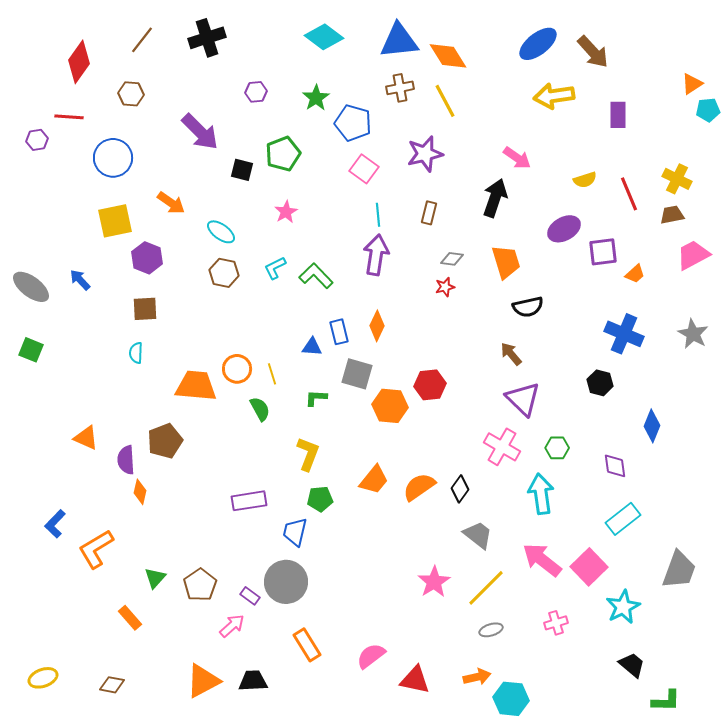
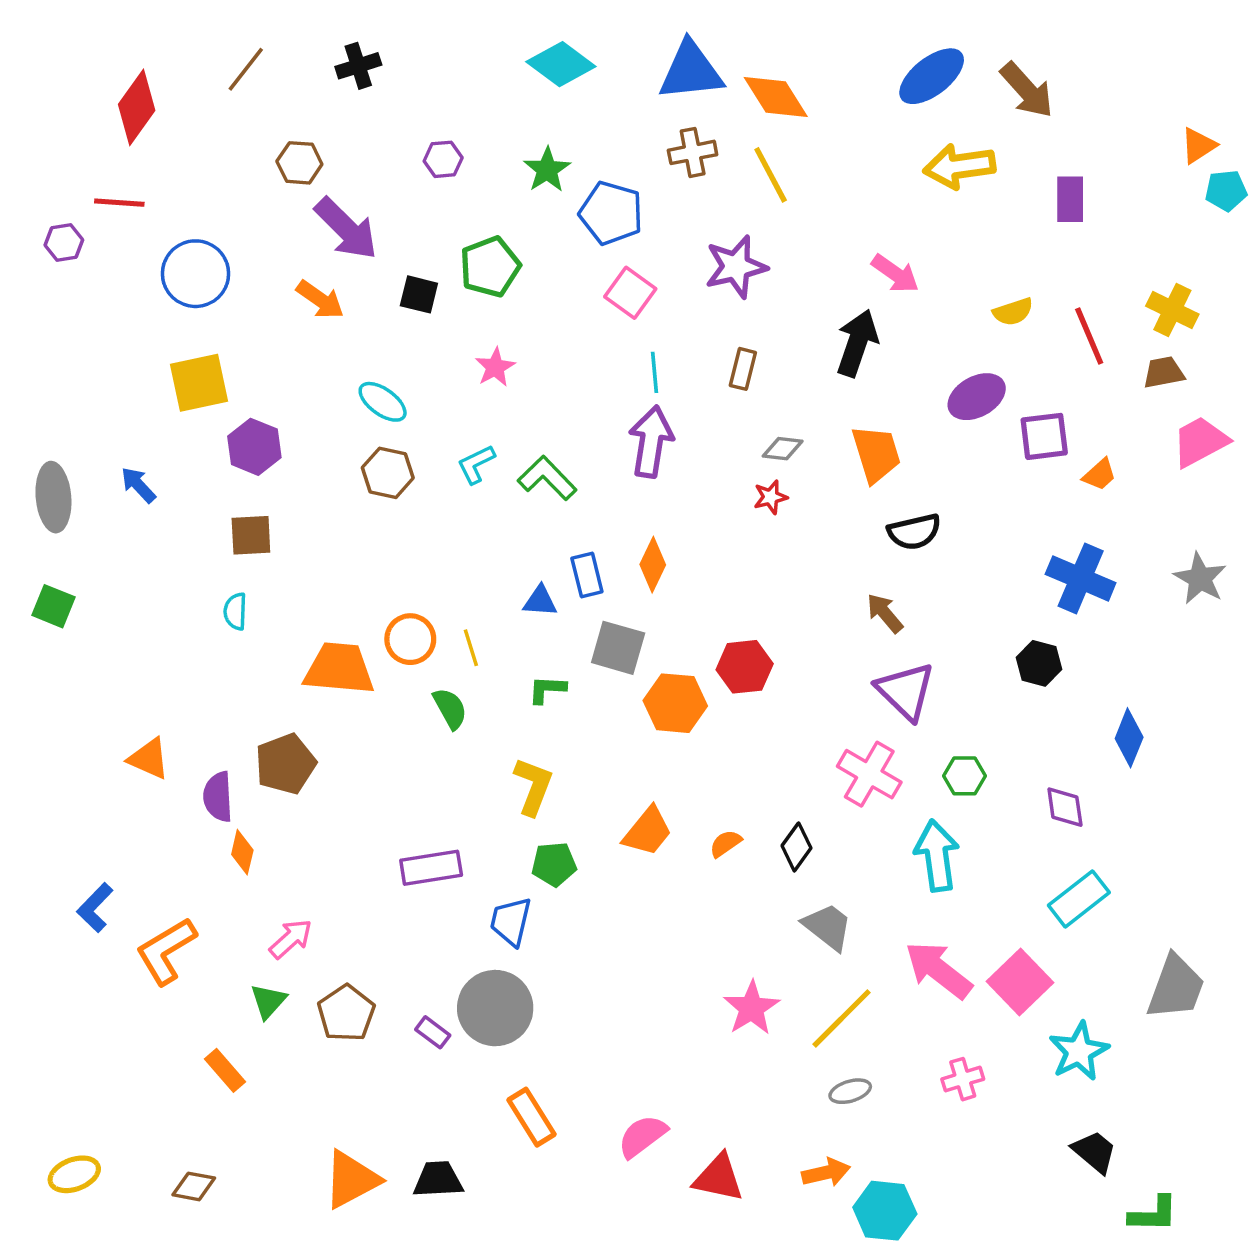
black cross: (207, 38) -> (358, 66), size x0.7
brown hexagon: (131, 94) -> (299, 163), moved
orange arrow: (171, 203) -> (320, 300), moved
gray ellipse: (31, 287) -> (53, 497), turned 48
orange semicircle: (419, 487) -> (725, 843), size x0.6
pink arrow: (232, 626) -> (291, 939), moved

